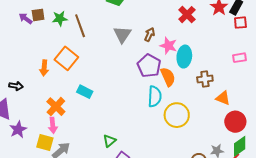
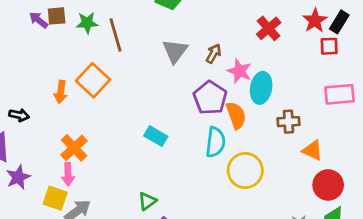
red square: (240, 23) -> (329, 46), moved
pink rectangle: (240, 58) -> (340, 94), size x1.5
cyan rectangle: (85, 92) -> (156, 136), moved

